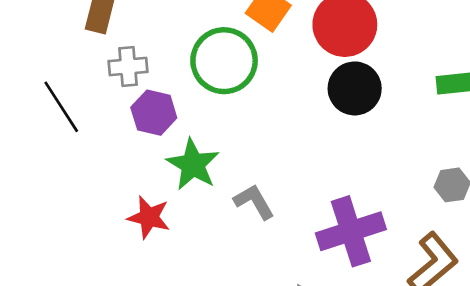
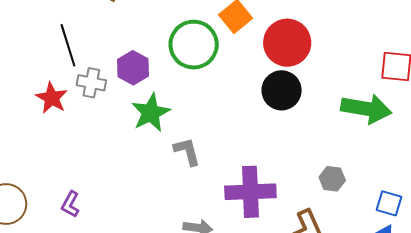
gray cross: (128, 66) -> (91, 83), moved
red star: (149, 217) -> (52, 98), moved

